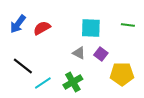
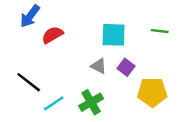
blue arrow: (18, 24) -> (30, 16), moved

